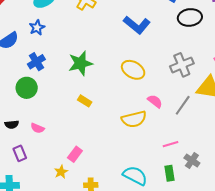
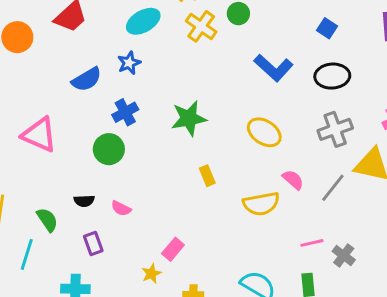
black ellipse: (190, 17) -> (332, 76), moved
yellow rectangle: (85, 101) -> (207, 176), moved, turned 32
gray cross: (192, 160) -> (344, 256), moved

